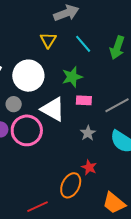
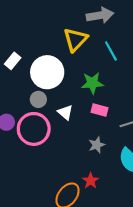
yellow triangle: (48, 40) -> (75, 40), size x1.4
gray circle: (14, 104) -> (38, 99), moved
white triangle: (53, 109) -> (65, 112), size x0.6

